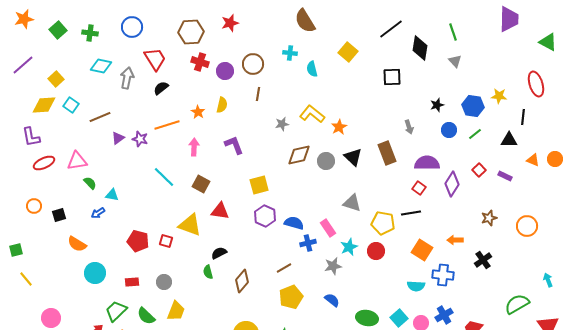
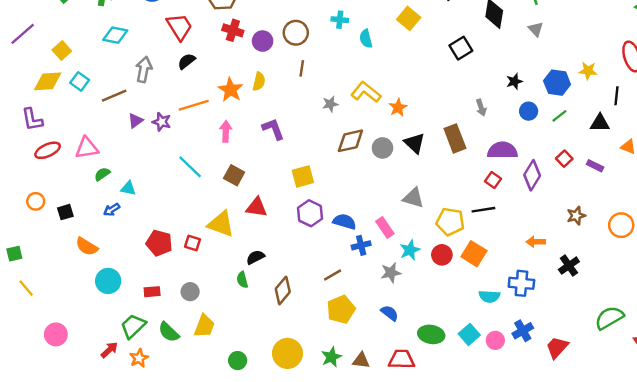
black square: (392, 77) -> (461, 48), turned -30
gray arrow: (127, 78) -> (144, 70), moved
orange star: (198, 112) -> (230, 90), size x1.5
green semicircle: (90, 183) -> (102, 174), turned -80
orange square: (422, 250) -> (474, 254), moved

